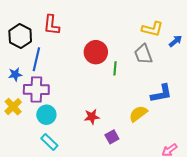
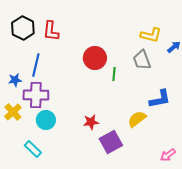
black hexagon: (20, 36) -> (23, 28), moved
purple square: (112, 137) -> (111, 142), size x1.6
cyan rectangle: (49, 142) -> (33, 149), moved

